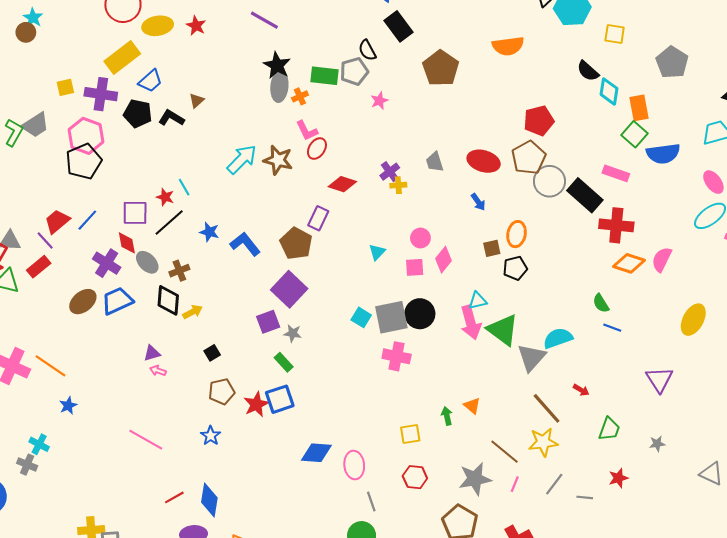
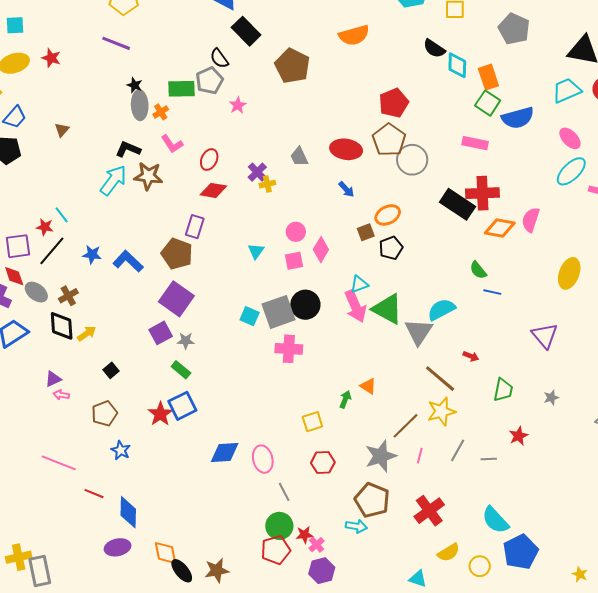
black star: (277, 65) -> (134, 85), size x0.6
black L-shape: (171, 118) -> (128, 149), moved
red ellipse: (317, 149) -> (209, 160), moved
black rectangle: (585, 195) -> (458, 204), moved
orange ellipse: (517, 234) -> (388, 215), turned 60
brown pentagon: (222, 391) -> (104, 413), moved
green arrow: (447, 416) -> (345, 399), turned 42
brown line: (505, 452) -> (405, 426), turned -76
red line: (174, 497) -> (94, 494), moved, turned 60

